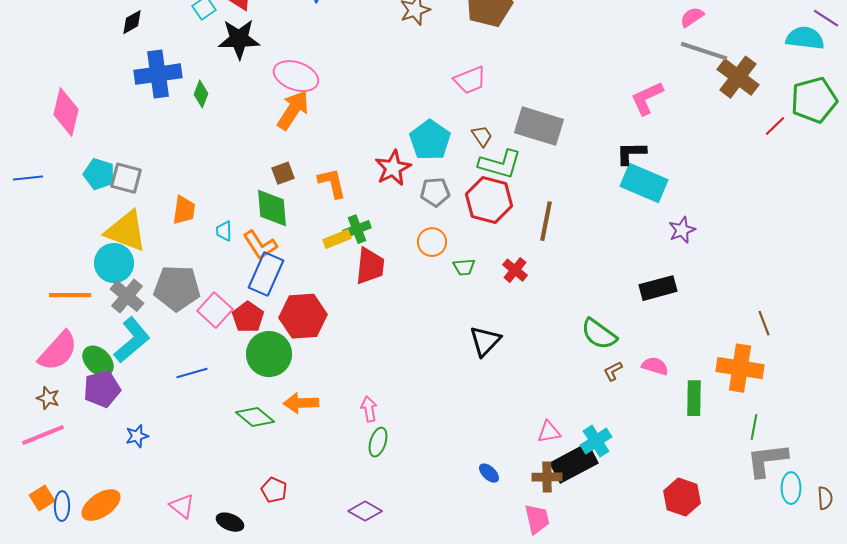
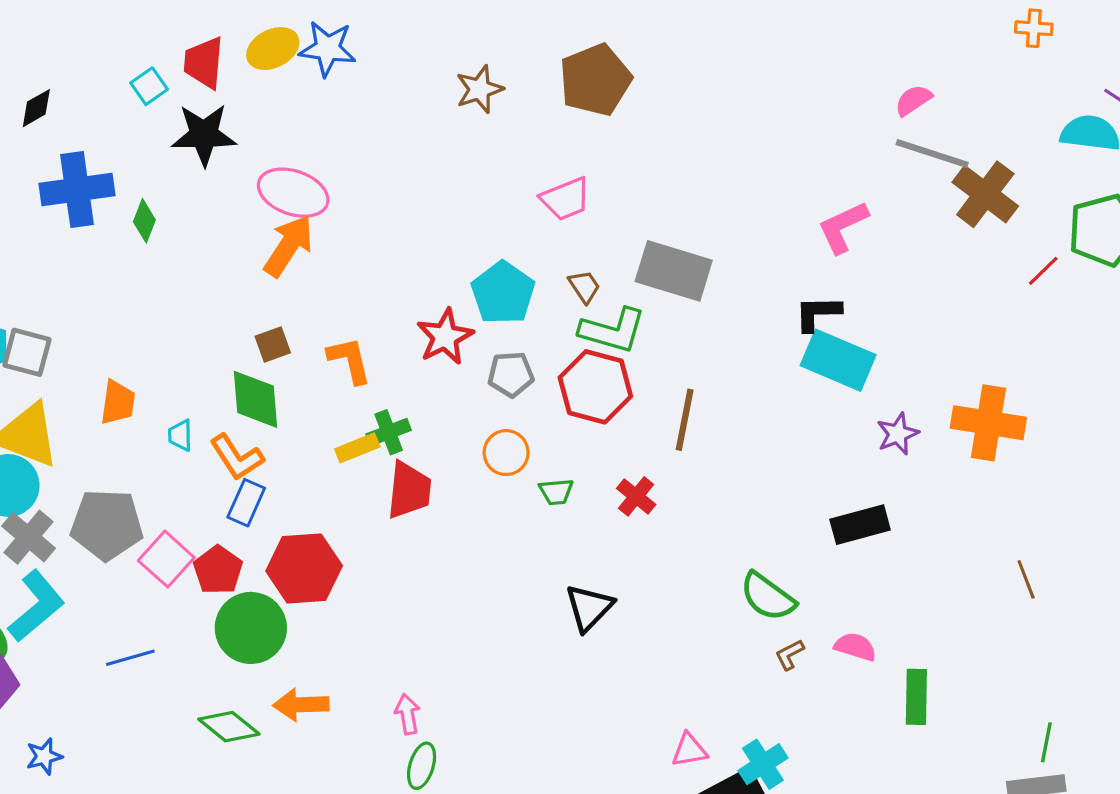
blue rectangle: (266, 274) -> (246, 503), size x0.7
orange cross: (740, 368) -> (988, 423), moved
green line: (754, 427) -> (1046, 742), moved

